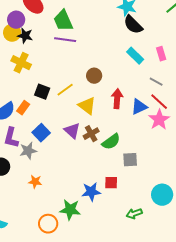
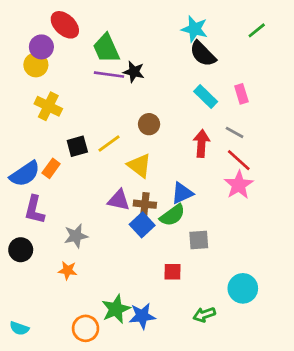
black star: (25, 36) -> (134, 72), moved
black square: (42, 92) -> (77, 146), turned -35
red arrow: (117, 99) -> (201, 143), moved
blue triangle: (139, 107) -> (182, 193), moved
purple triangle: (72, 131) -> (119, 200), turned -30
blue square: (41, 133) -> (142, 225), moved
brown cross: (91, 134) -> (145, 204), turned 35
gray star: (28, 151) -> (76, 236), moved
blue star: (91, 192) -> (142, 316), moved
green star: (70, 210) -> (116, 309), turned -30

